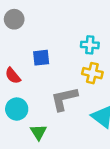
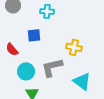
cyan cross: (90, 45) -> (47, 11), moved
cyan circle: (17, 109) -> (26, 71), moved

